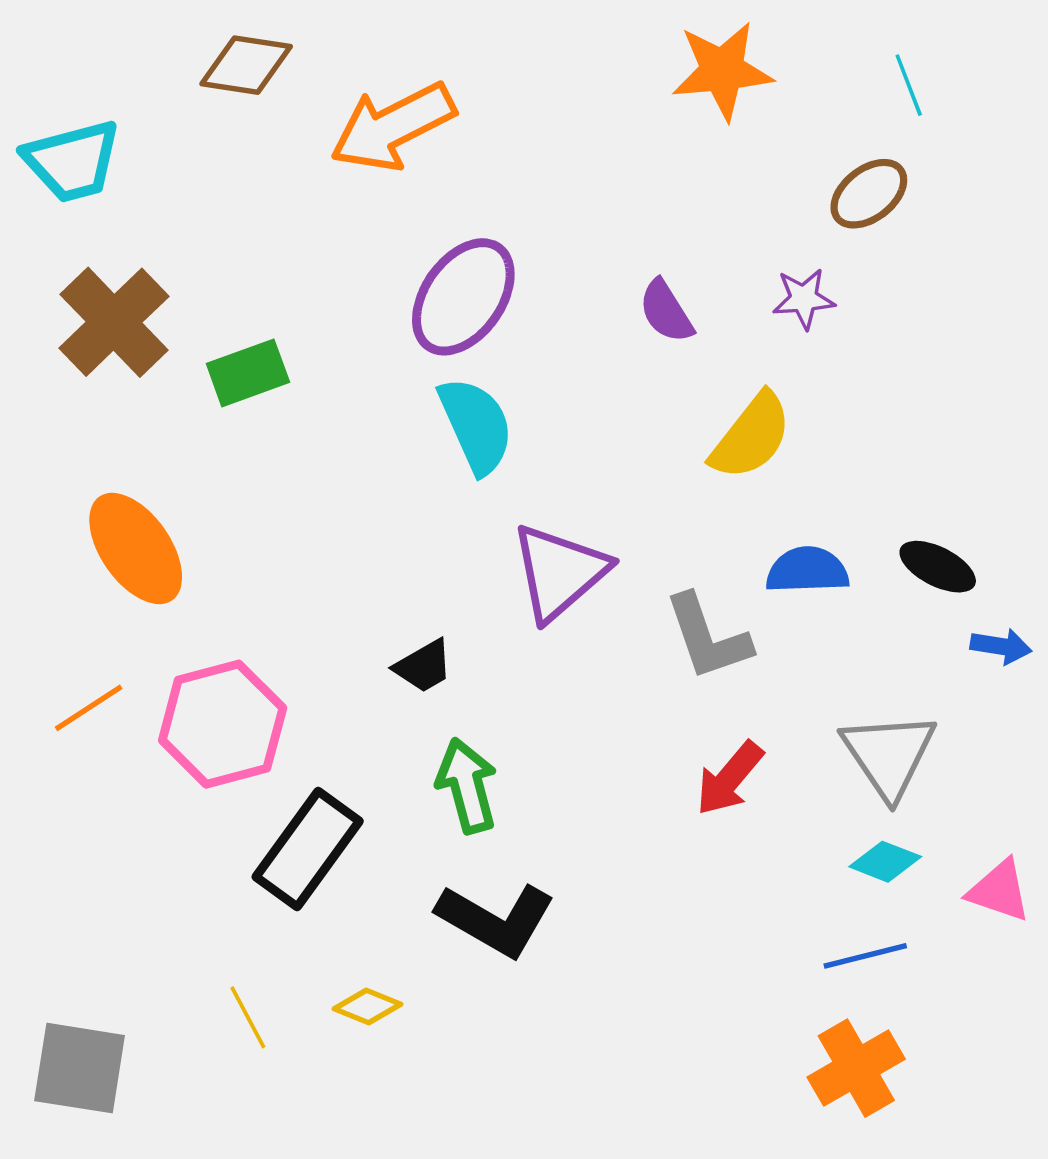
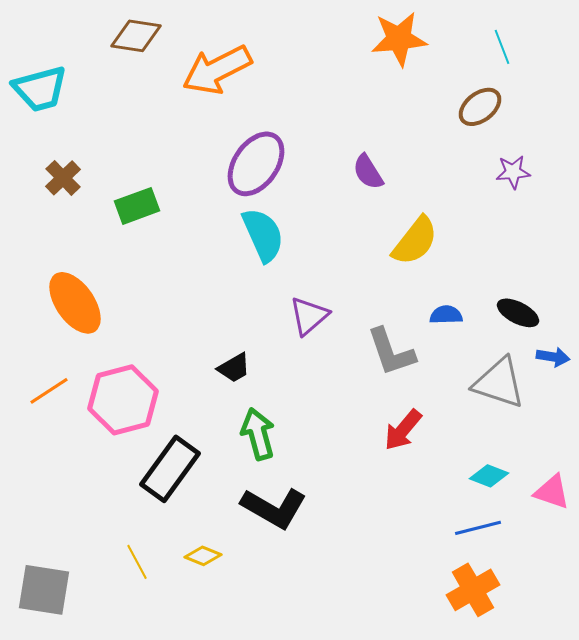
purple star: (804, 299) -> (513, 172), moved
brown cross: (114, 322) -> (63, 178), size x0.6
blue semicircle: (807, 570) -> (446, 315), size x0.7
purple triangle: (559, 572) -> (309, 316), size x0.7
gray triangle: (889, 755) -> (499, 383), moved, turned -38

